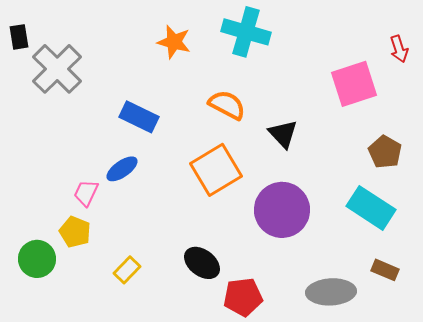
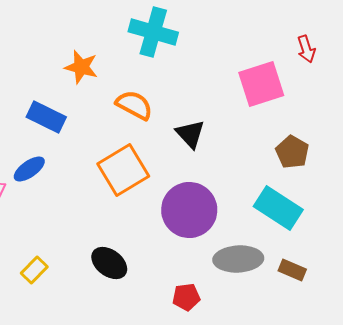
orange star: (174, 42) -> (81, 67), moved
gray ellipse: (331, 292) -> (238, 259), moved
red pentagon: (243, 297) -> (186, 297), moved, size x0.7

